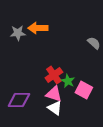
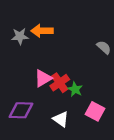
pink square: (84, 90) -> (95, 111), moved
pink triangle: (54, 94) -> (43, 78), moved, turned -48

